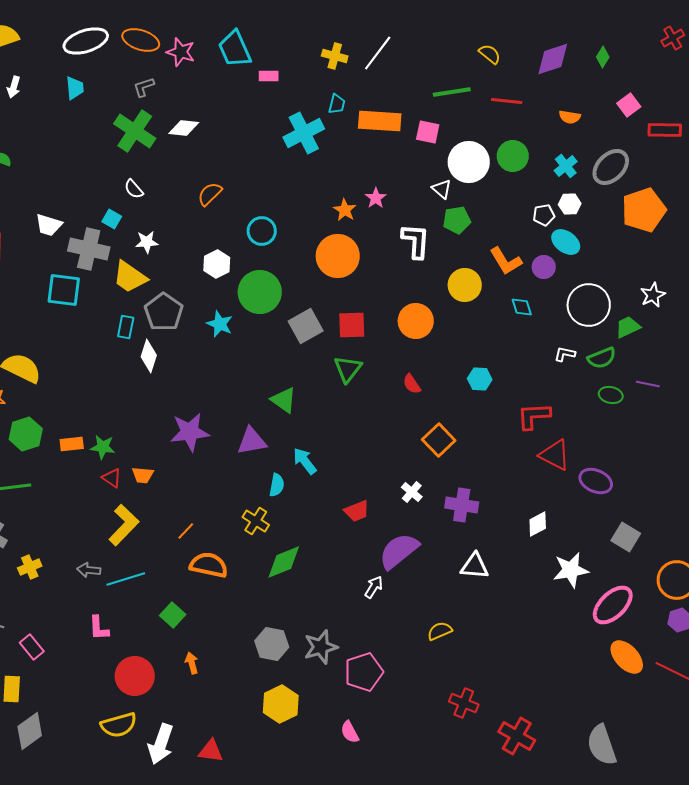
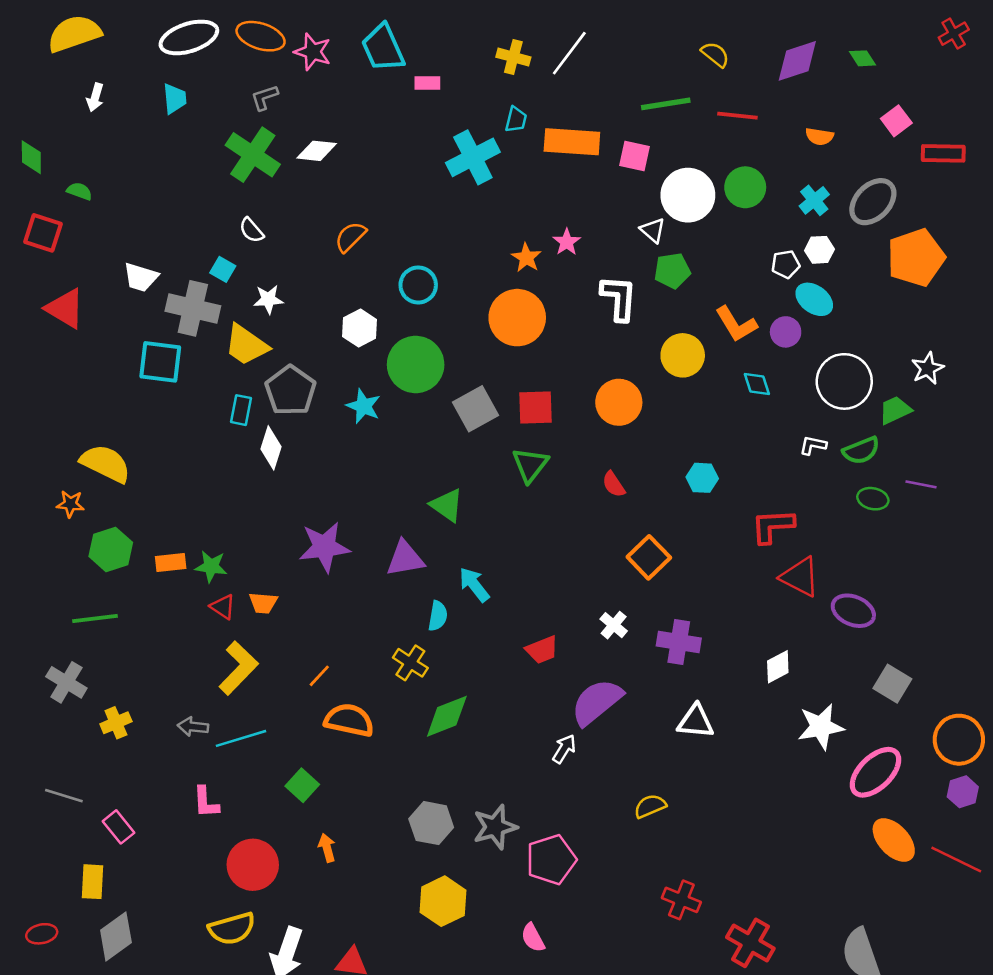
green diamond: (603, 57) -> (862, 58), turned -65

